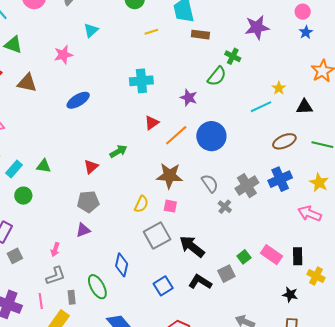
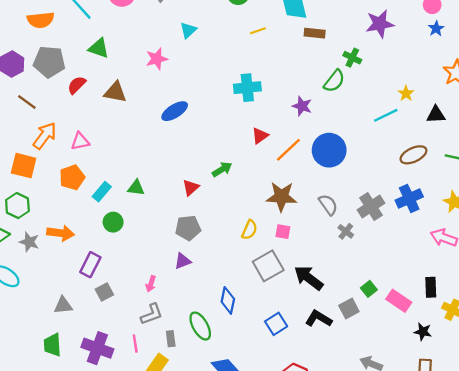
pink rectangle: (272, 255) -> (399, 301), moved

